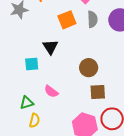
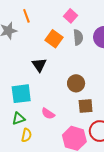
orange square: (67, 20) -> (54, 39), turned -30
cyan square: (32, 64) -> (21, 94), moved, size x1.5
pink semicircle: (51, 91) -> (48, 114), moved

